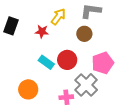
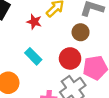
red circle: (67, 60) -> (70, 58), moved

